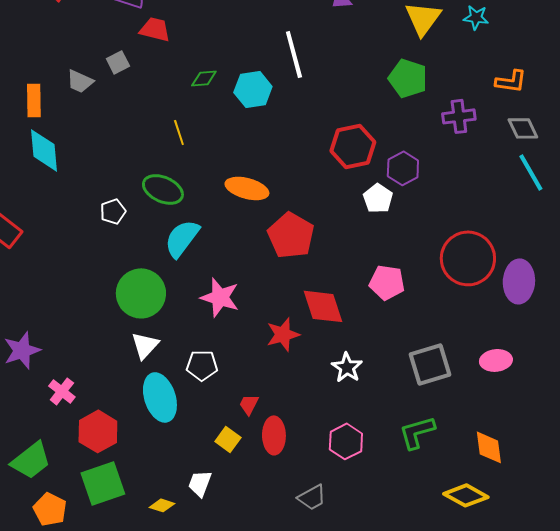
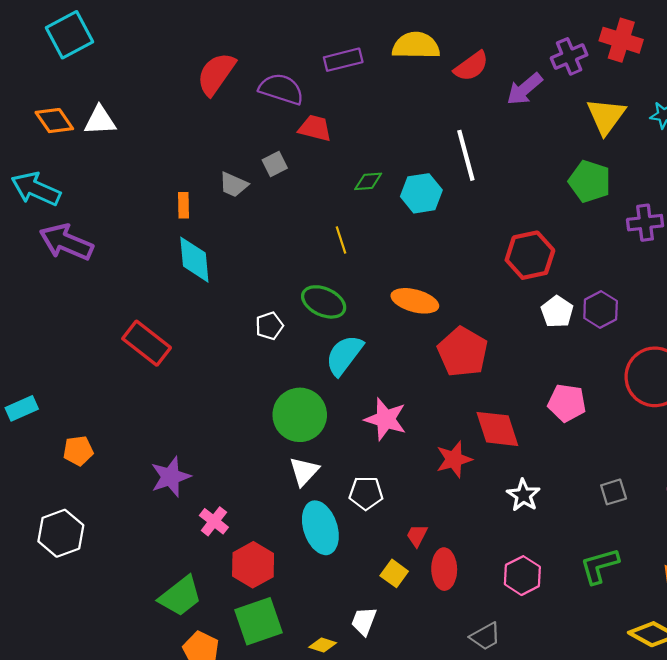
orange rectangle: (34, 100) -> (184, 205), size x0.7
purple hexagon: (403, 168) -> (601, 310), moved
gray square: (430, 364) -> (614, 492), size x0.6

